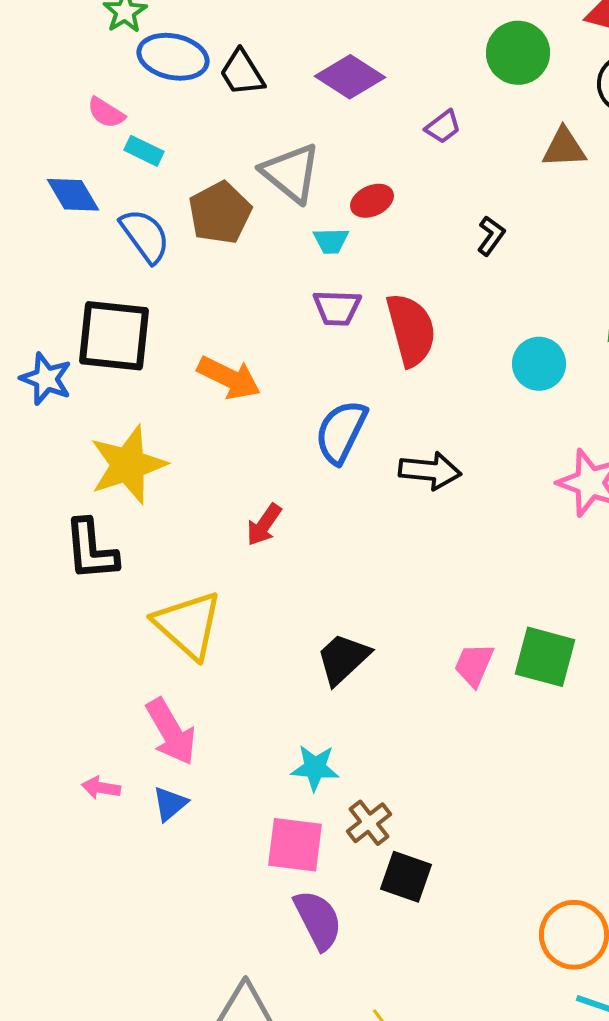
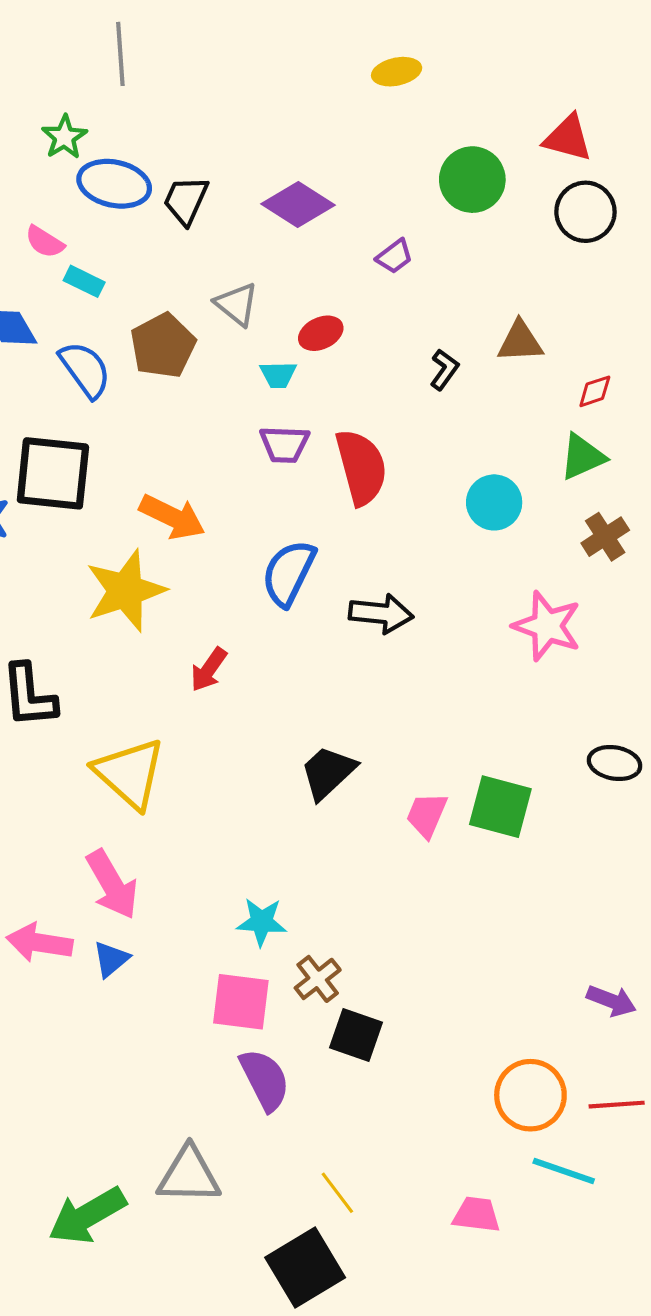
black trapezoid: (242, 73) -> (186, 200), turned 56
brown triangle: (564, 148) -> (520, 342), moved
gray triangle: (291, 173) -> (237, 304), size x0.7
yellow star: (128, 465) -> (126, 591), moved
black trapezoid: (343, 659) -> (328, 772), moved
pink arrow: (101, 788) -> (39, 943), size x1.6

